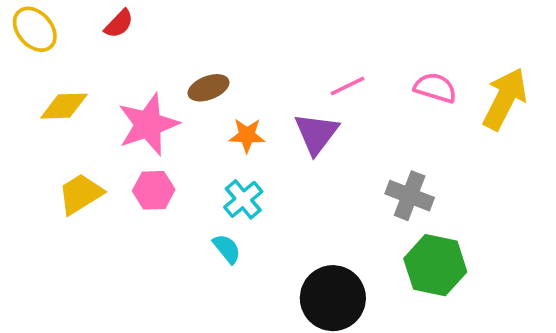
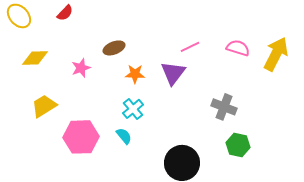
pink star: (148, 124) -> (81, 68), size x0.6
pink hexagon: (154, 190) -> (81, 137), moved, size x1.6
green hexagon: (435, 265) -> (238, 145), size x0.7

